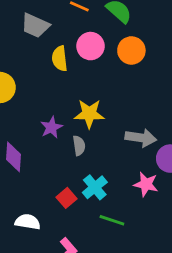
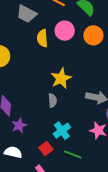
yellow star: (89, 114) -> (61, 78), turned -30
purple star: (51, 127) -> (19, 125), moved
red square: (67, 198) -> (46, 148), moved

